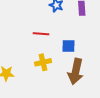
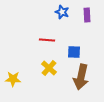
yellow cross: (43, 62) -> (49, 68), turned -35

